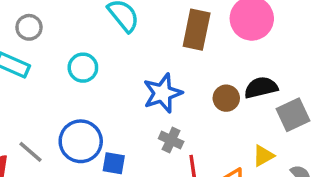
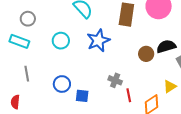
blue star: (163, 93) -> (98, 40), moved
blue circle: (81, 141) -> (62, 84), size x0.7
gray line: (31, 152) -> (27, 74), moved, turned 42

